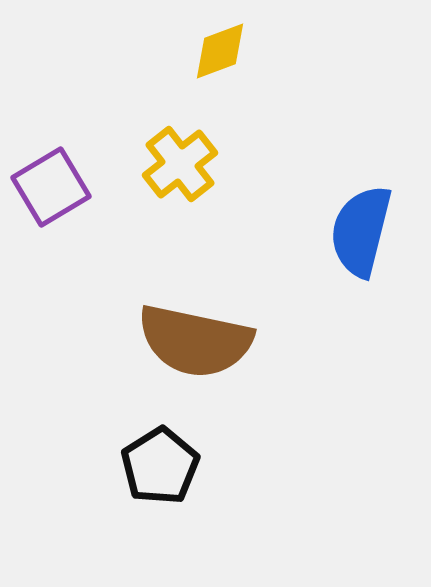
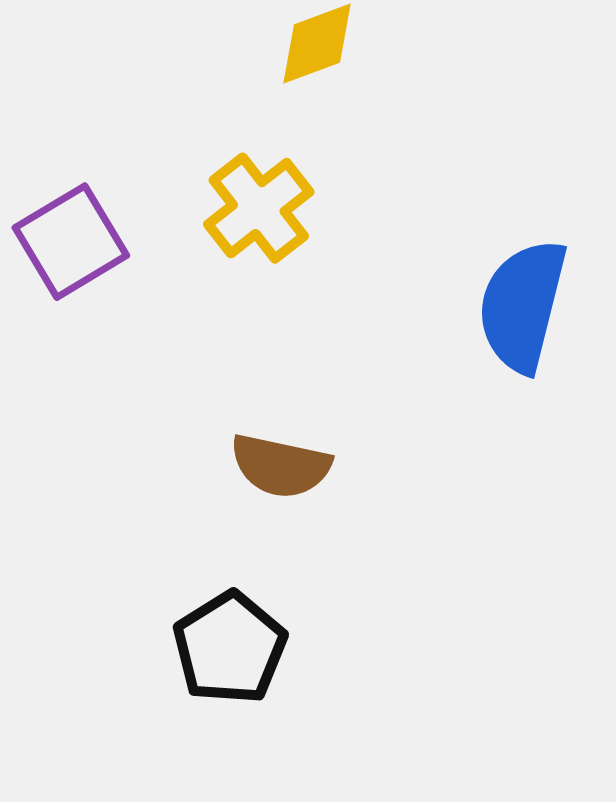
brown semicircle: (195, 341) -> (281, 466), size x0.6

